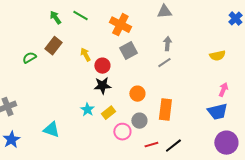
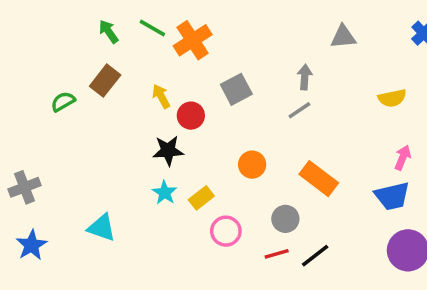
gray triangle: (164, 12) -> (343, 37), moved
orange cross: (120, 25) -> (193, 40), moved, turned 30
black star: (102, 86) -> (168, 151), moved
orange rectangle: (165, 110) -> (319, 179), moved, turned -60
gray circle: (139, 121) -> (285, 219), moved

